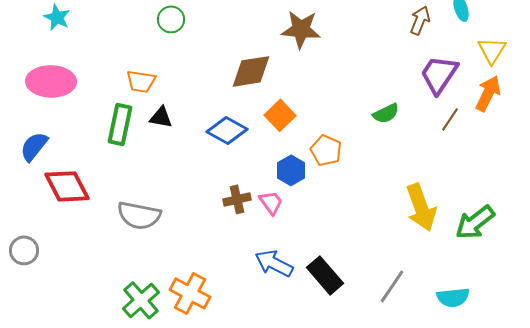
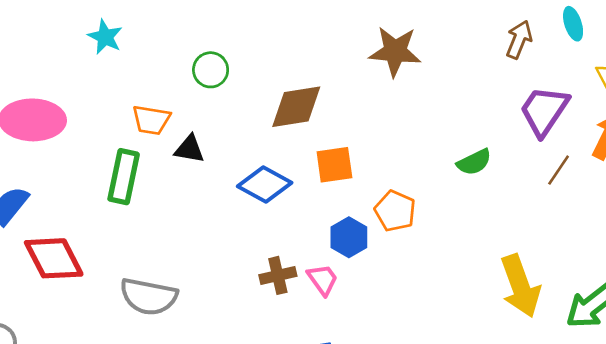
cyan star: (57, 17) -> (105, 37), moved
green circle: (171, 19) -> (211, 70), moved
brown star: (301, 29) -> (395, 51), moved
orange square: (280, 115) -> (334, 165), turned 36
black triangle: (161, 117) -> (189, 149), moved

